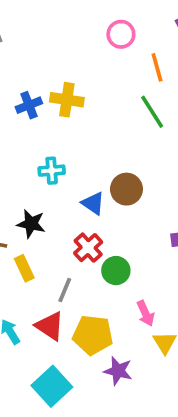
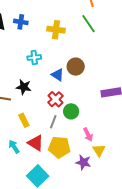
yellow cross: (67, 100) -> (56, 30), moved
blue cross: (29, 105) -> (21, 22), turned 32
yellow rectangle: (24, 268) -> (24, 120), moved
gray line: (65, 290) -> (53, 122), moved
purple star: (118, 371) -> (83, 162), moved

